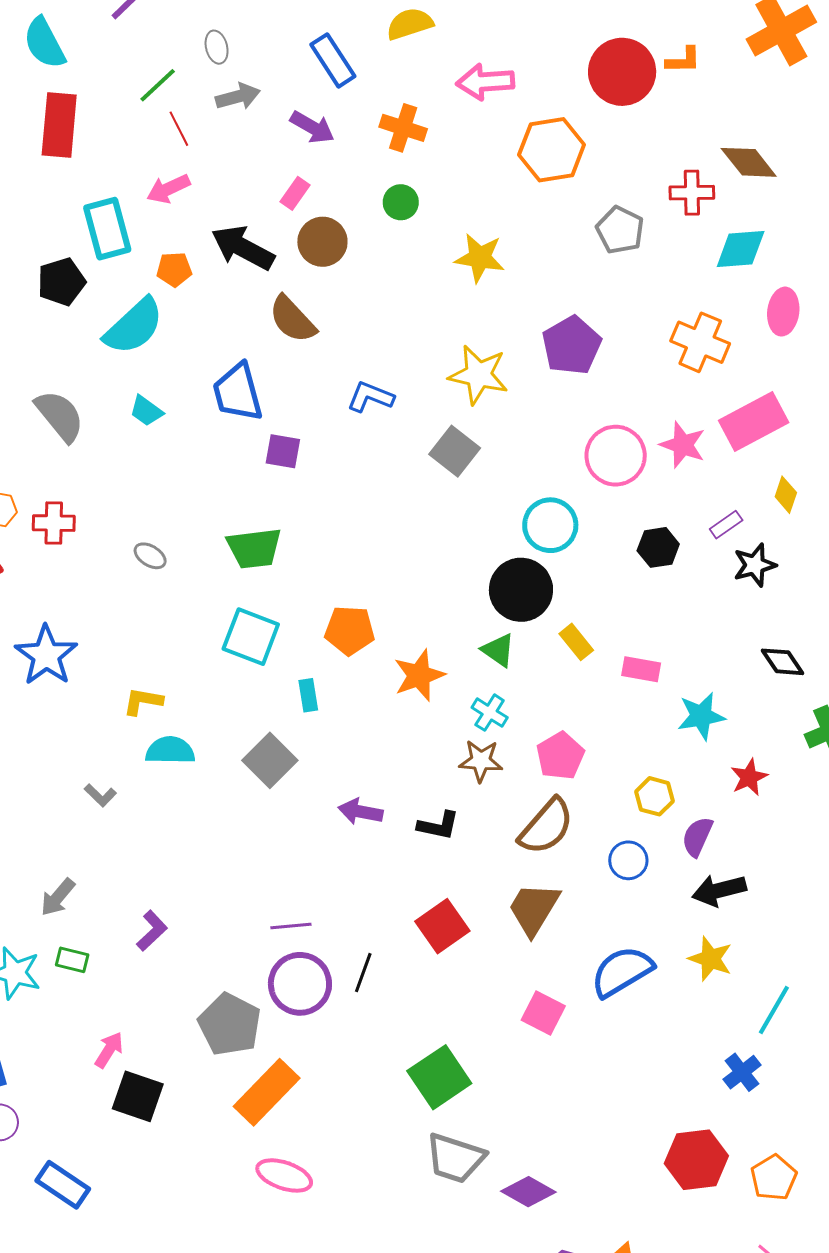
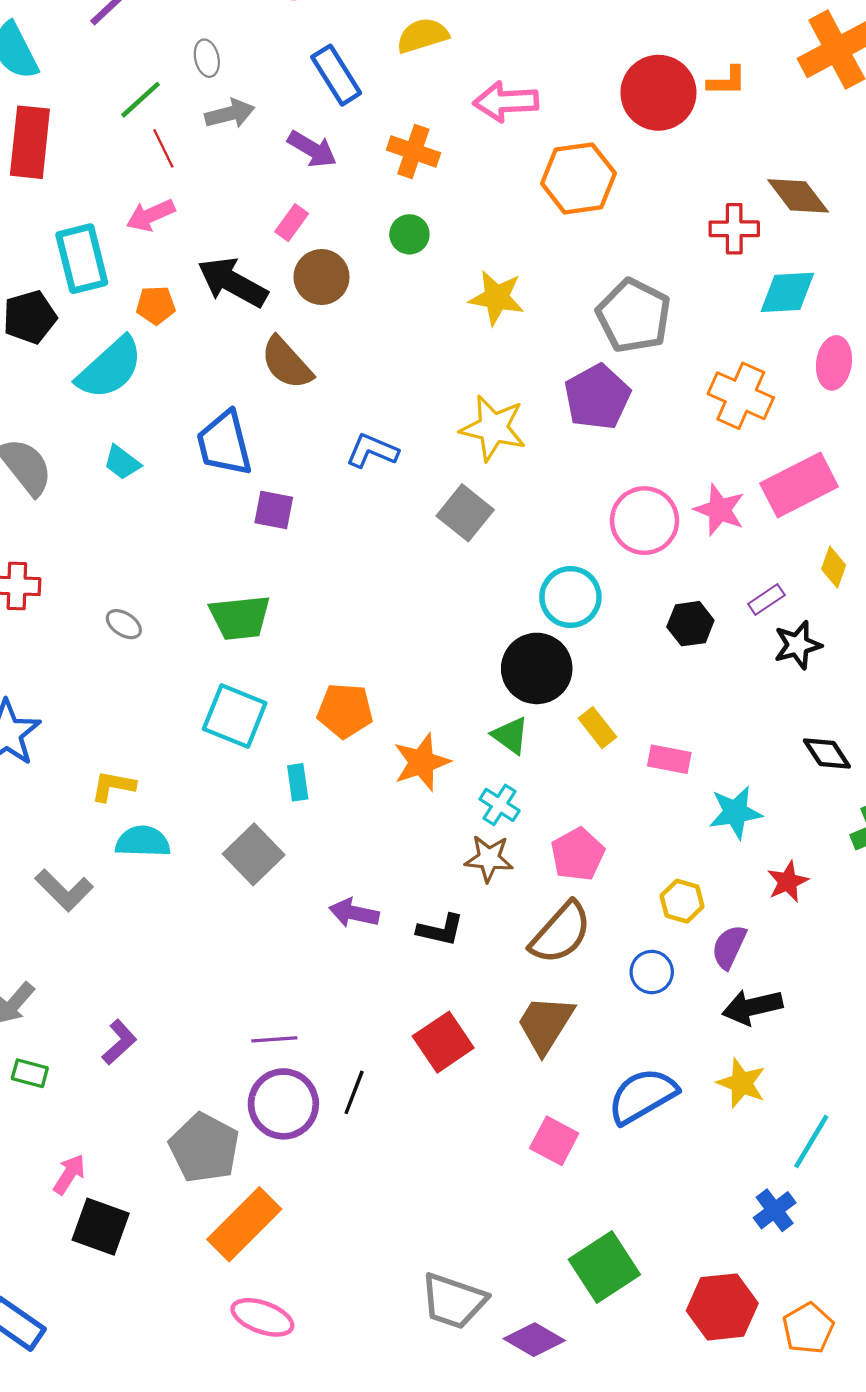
gray pentagon: (620, 230) -> (634, 316), moved, size x1.4
gray L-shape: (100, 795) -> (64, 890), size x1.6
green square: (439, 1077) -> (604, 1267), moved

